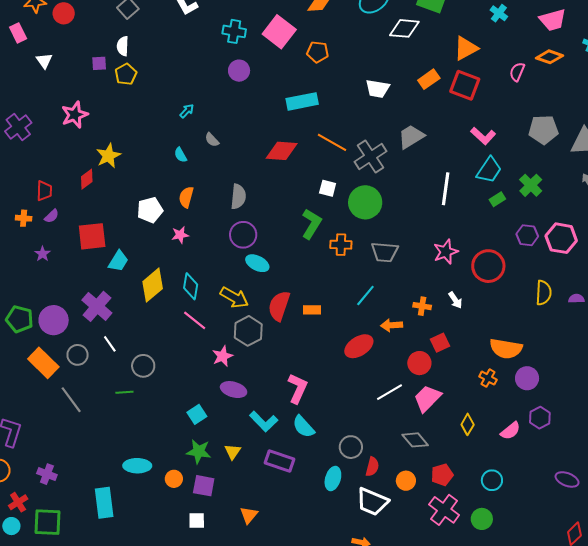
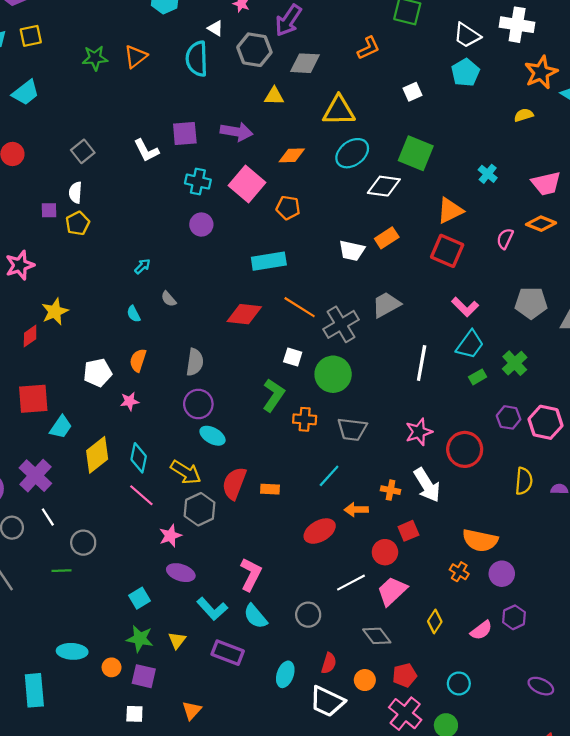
orange rectangle: (429, 79) -> (387, 238), moved
white arrow: (455, 300) -> (427, 485), size x1.8
gray circle: (351, 447) -> (308, 615), moved

